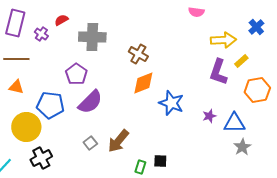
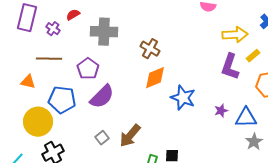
brown line: (16, 59) -> (49, 59), moved

